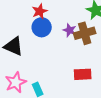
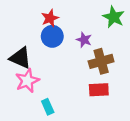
brown cross: (85, 33) -> (101, 61), moved
pink star: (16, 82) -> (27, 81), moved

